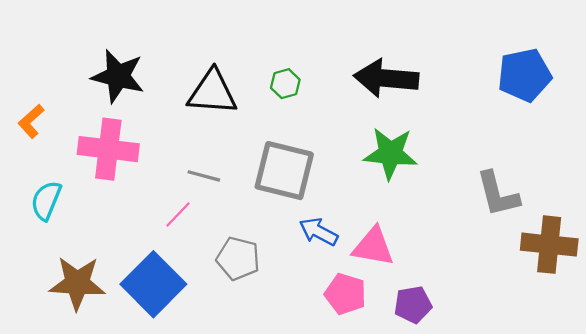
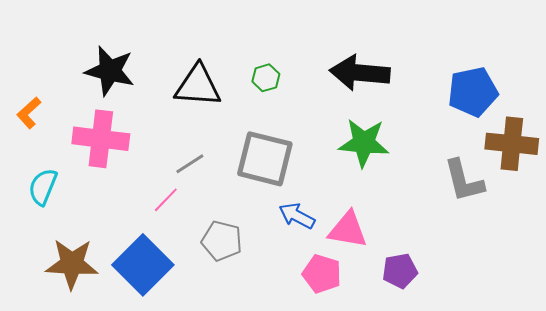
blue pentagon: (524, 75) -> (473, 92), moved
gray line: (204, 176) -> (190, 164), turned -48
brown cross: (549, 245) -> (512, 144), moved
purple pentagon: (413, 305) -> (400, 271), moved

